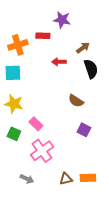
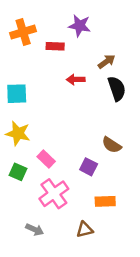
orange cross: (18, 45) -> (23, 32), moved
brown semicircle: (76, 101) -> (112, 145), moved
purple square: (84, 130) -> (89, 167), moved
orange rectangle: (88, 178) -> (105, 201), moved

